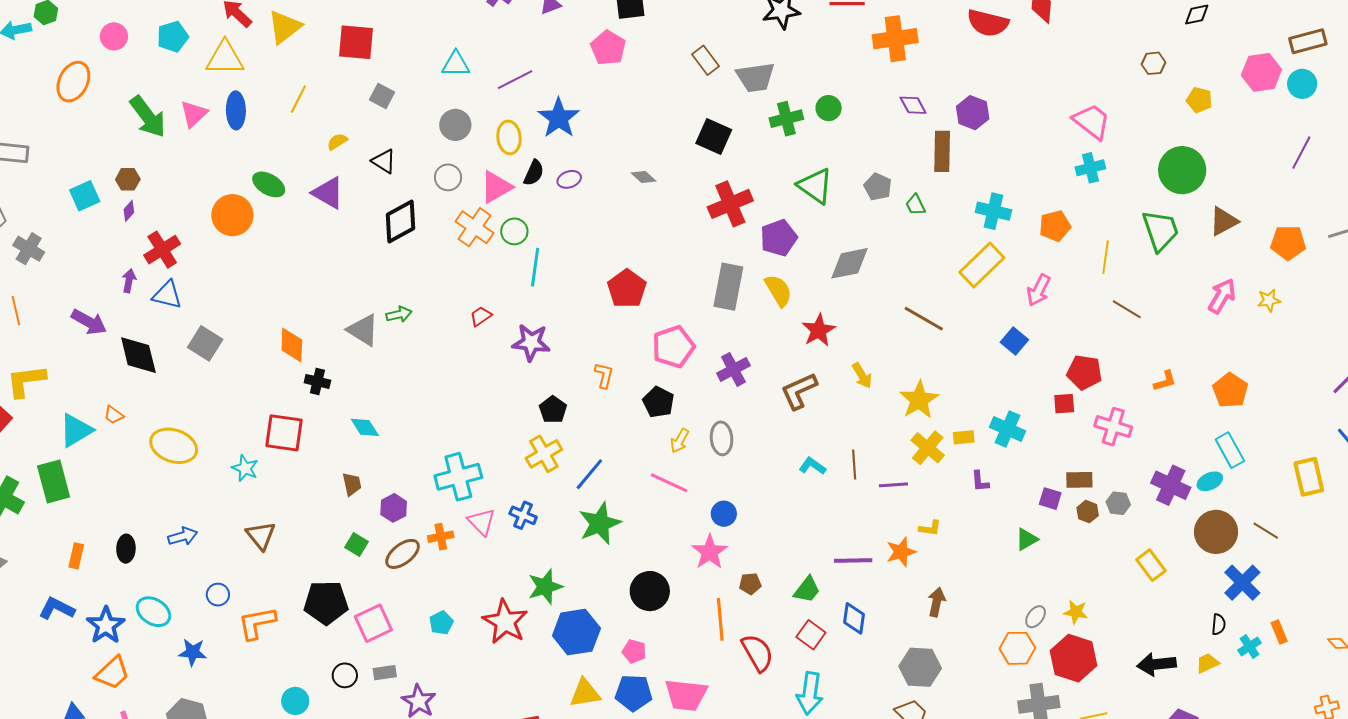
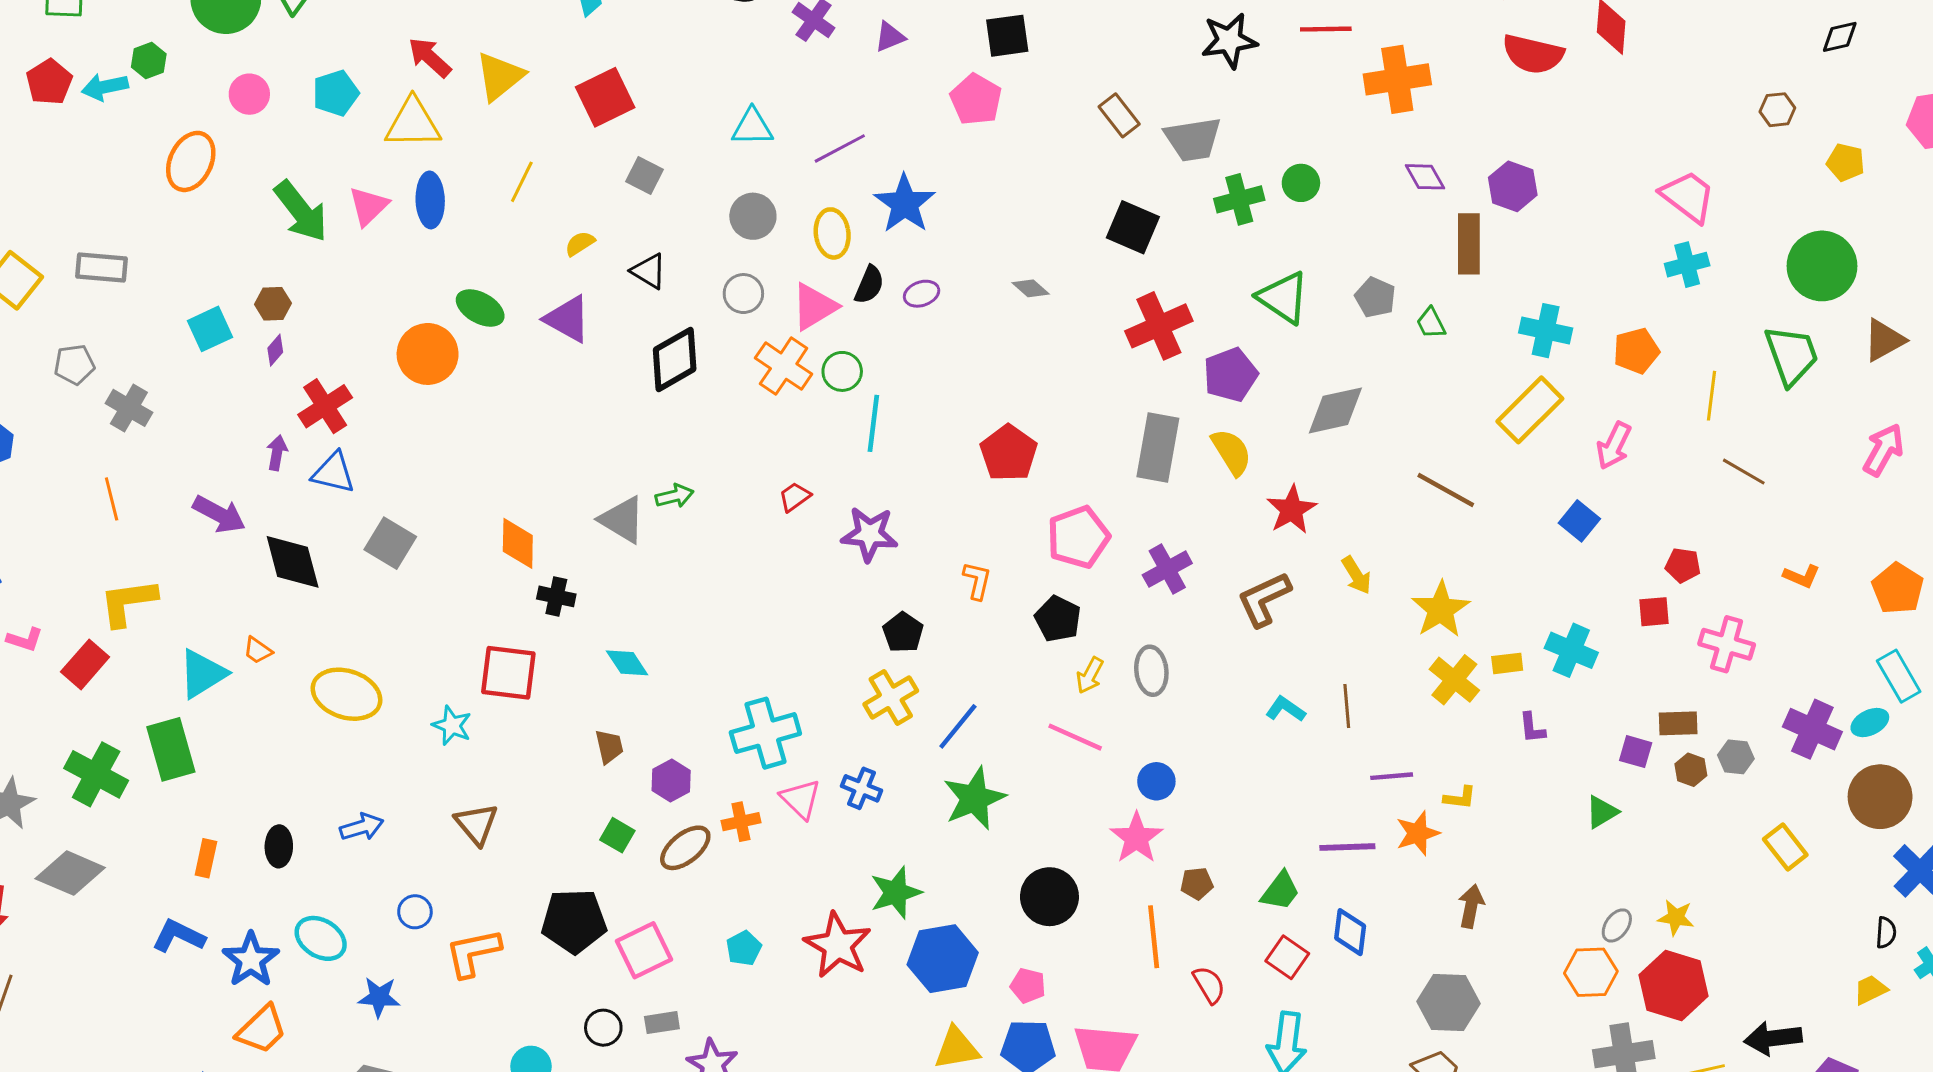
red square: (356, 42) -> (605, 97), turned -30
red pentagon: (1084, 372) -> (1683, 565), size x0.7
orange L-shape: (1165, 381) -> (1802, 576), turned 40
purple line: (893, 485) -> (1392, 776), moved
red semicircle: (757, 653) -> (1209, 985), size x0.7
black arrow: (1157, 664) -> (1773, 1038), moved

